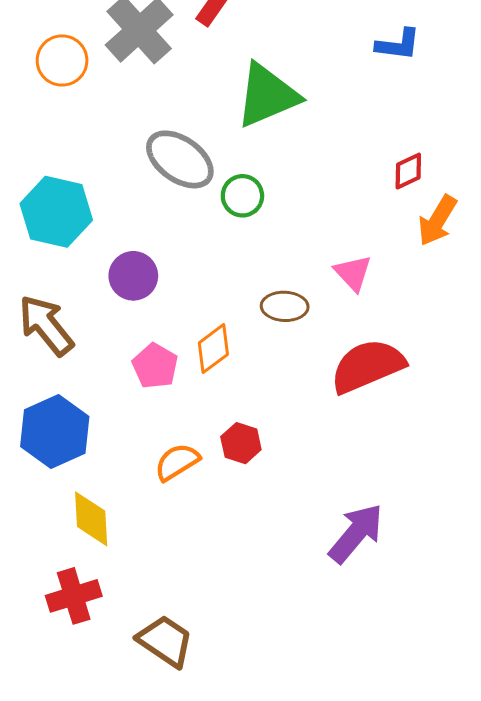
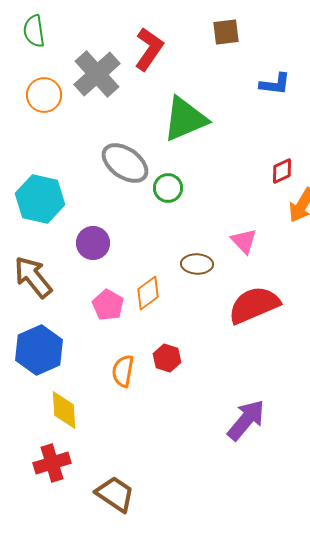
orange semicircle: (177, 462) -> (123, 371), turned -48

